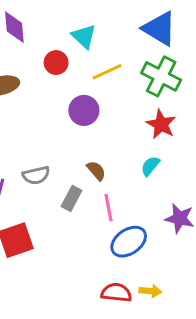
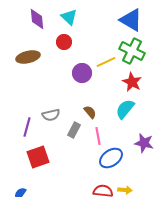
cyan triangle: (84, 36) -> (69, 17), moved
yellow line: (107, 72) -> (106, 62), moved
cyan semicircle: (150, 166) -> (125, 109), size x1.5

